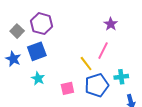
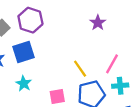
purple star: (111, 24) -> (98, 23), moved
pink line: (103, 51) -> (112, 64), moved

